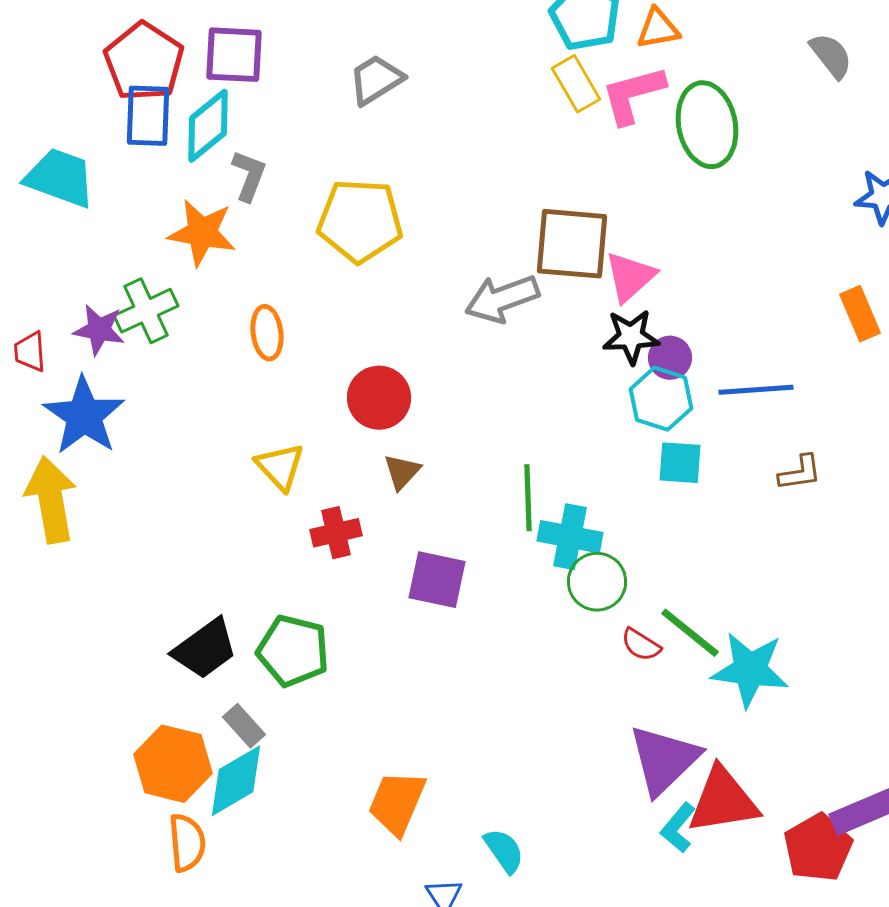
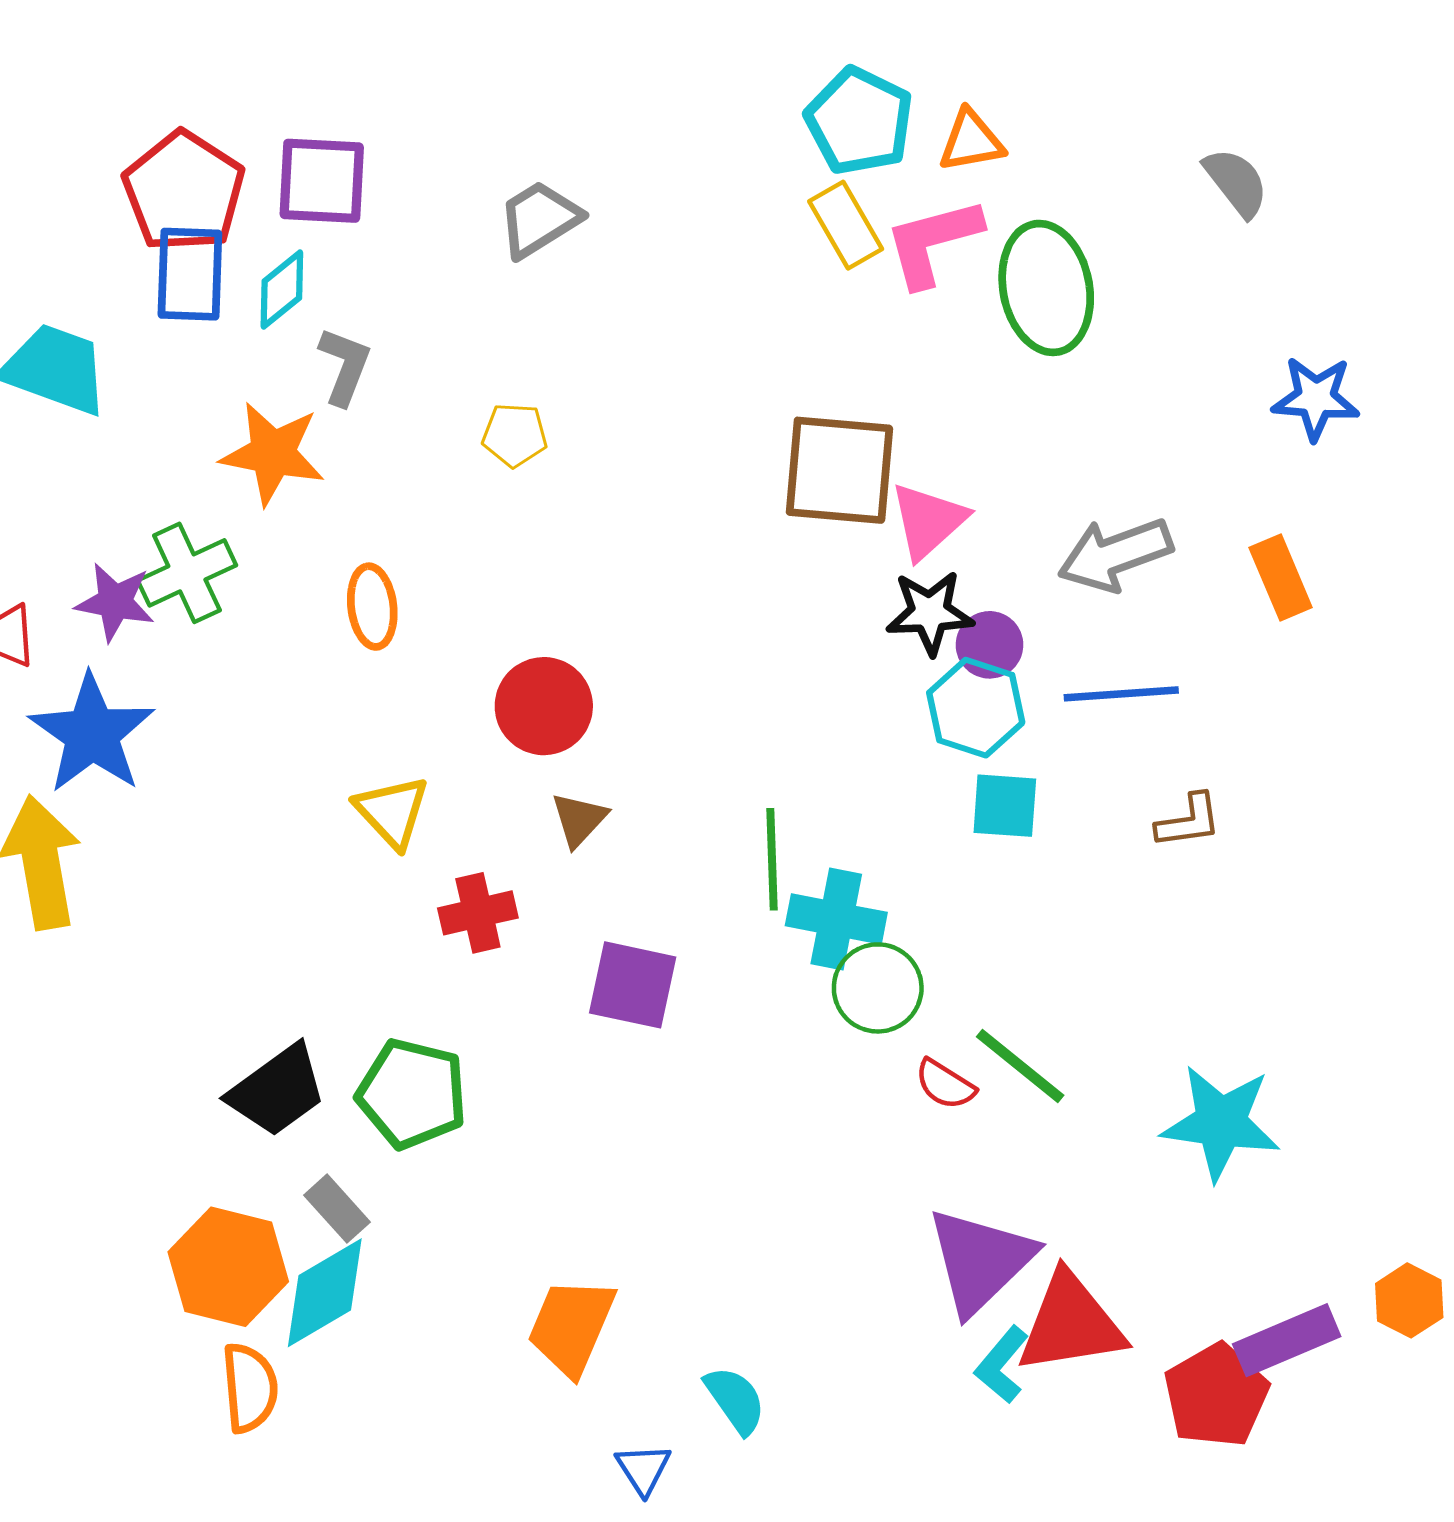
cyan diamond: (208, 126) -> (282, 289), size x0.7
yellow pentagon: (360, 221) -> (515, 435), size x0.5
gray arrow: (502, 299) -> (1115, 554), moved
cyan star: (750, 670) -> (1221, 1123), moved

